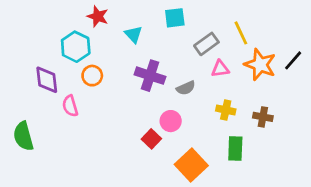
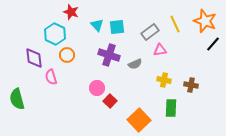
cyan square: (175, 18) -> (117, 27), moved
orange star: (260, 65) -> (205, 21), moved
pink circle: (171, 121) -> (97, 88), moved

